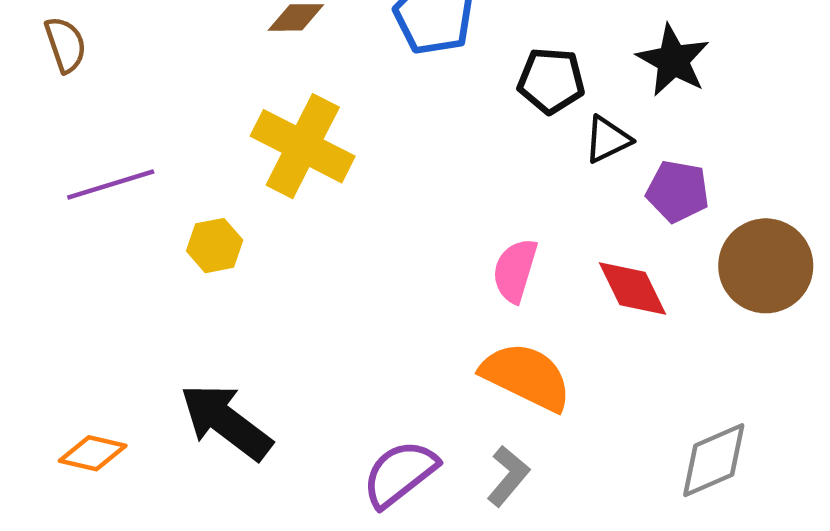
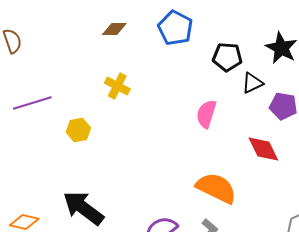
yellow cross: (303, 146) -> (117, 86), size x0.6
pink semicircle: (515, 270) -> (206, 114), moved

